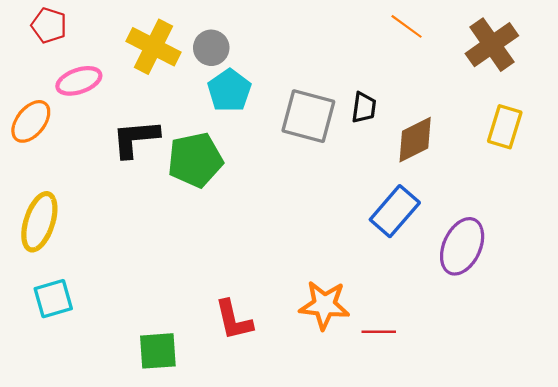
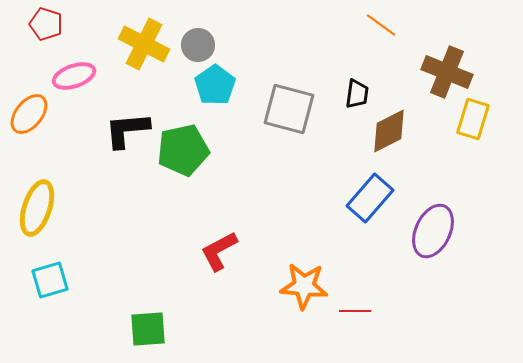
brown cross: (492, 45) -> (447, 72), moved, turned -33
black trapezoid: (364, 108) -> (357, 94), moved
red L-shape: (234, 320) -> (219, 251), moved, turned 75

